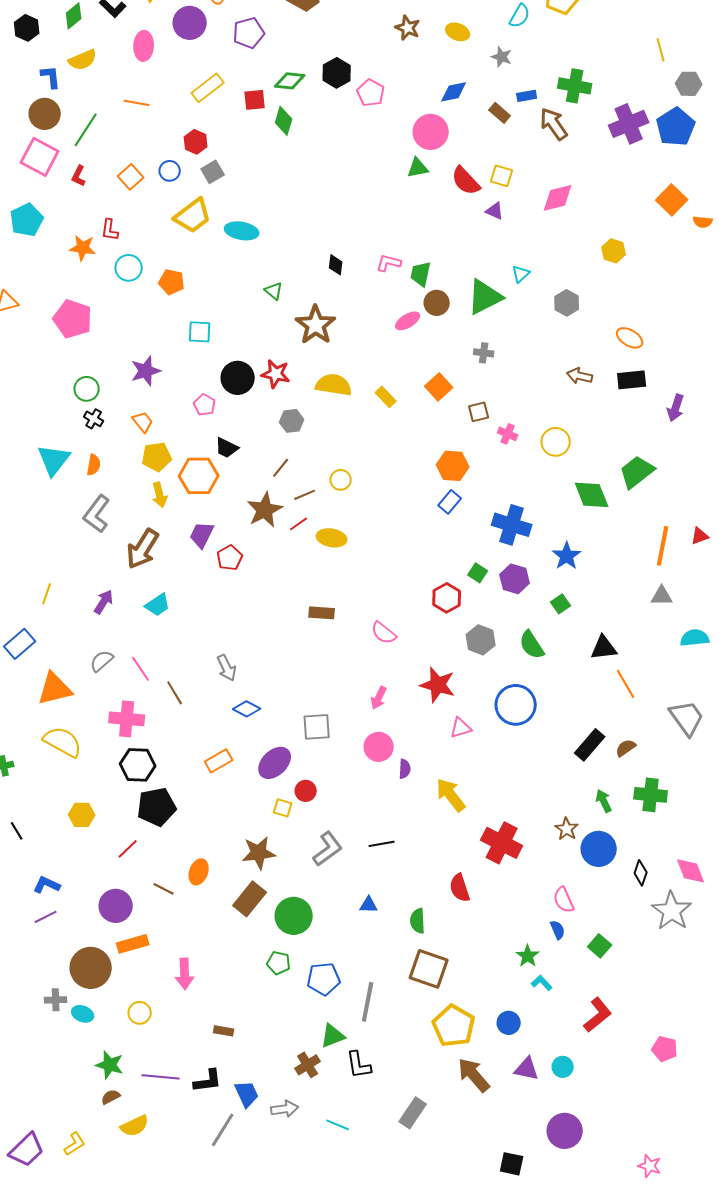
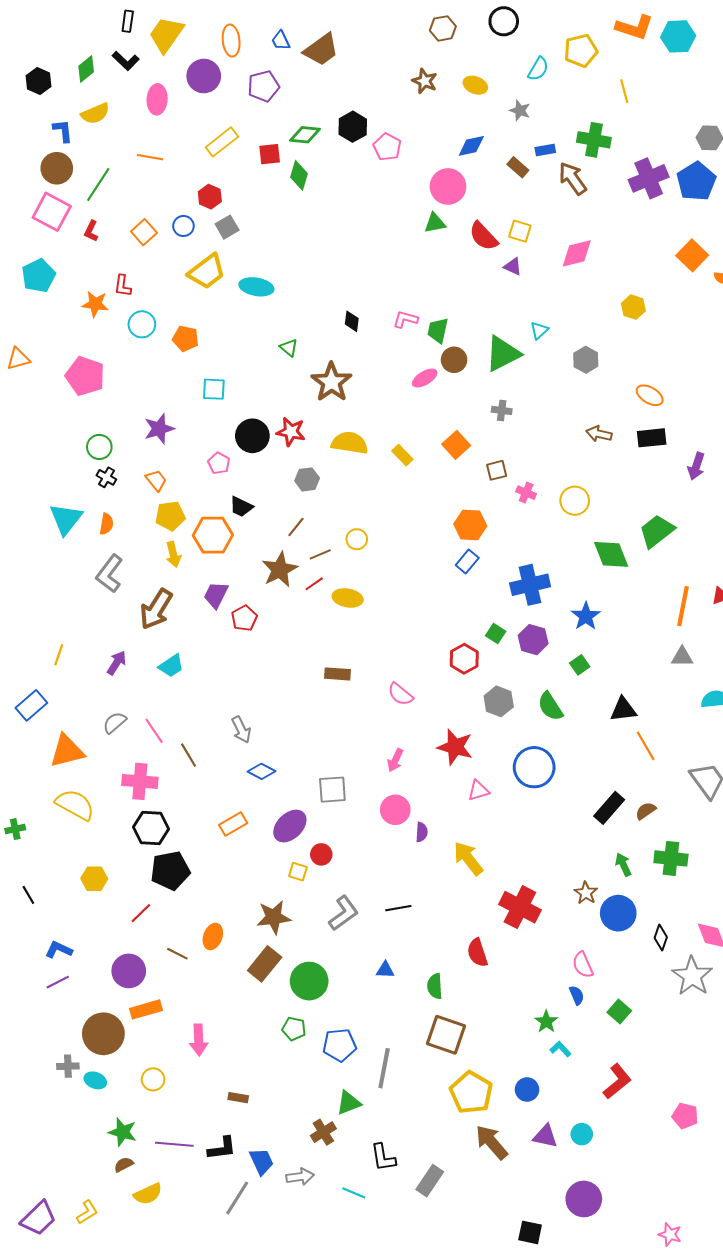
yellow line: (661, 50) -> (624, 91), moved
blue cross: (512, 525) -> (530, 585), turned -30
black L-shape: (359, 1065) -> (383, 1157), moved

